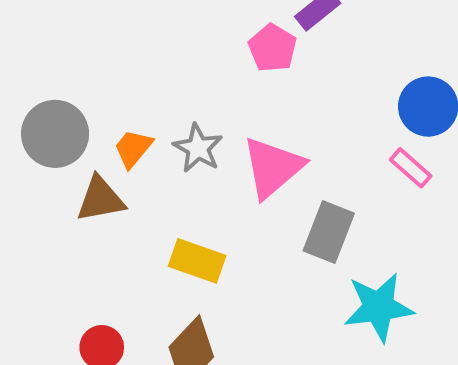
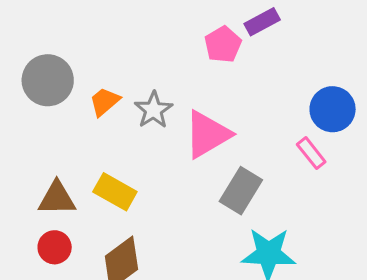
brown triangle: (100, 199) -> (57, 198), moved
yellow rectangle: (197, 261) -> (115, 192), moved

